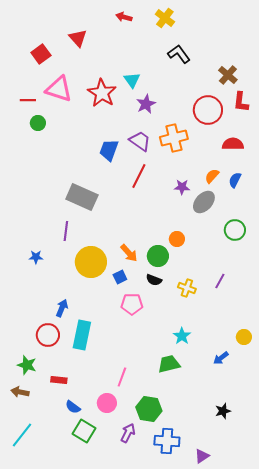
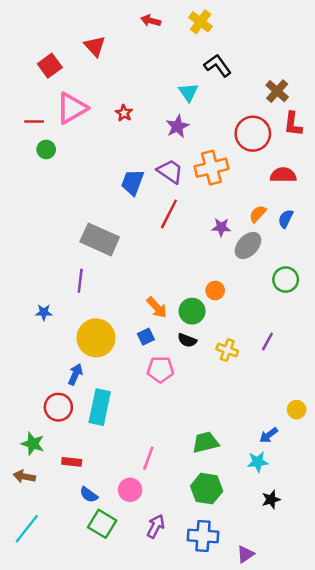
cyan triangle: (132, 80) -> (188, 92), moved
pink triangle: (59, 89) -> (72, 108), turned -48
red star: (102, 93) -> (124, 113), size x0.5
yellow circle: (91, 262) -> (96, 338), moved
cyan star: (182, 336) -> (258, 462), moved, turned 30
green hexagon: (149, 409) -> (207, 489), moved

